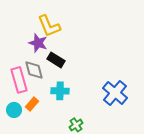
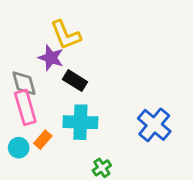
gray diamond: (34, 70) -> (24, 83), moved
cyan cross: (60, 91) -> (80, 122), size x1.4

